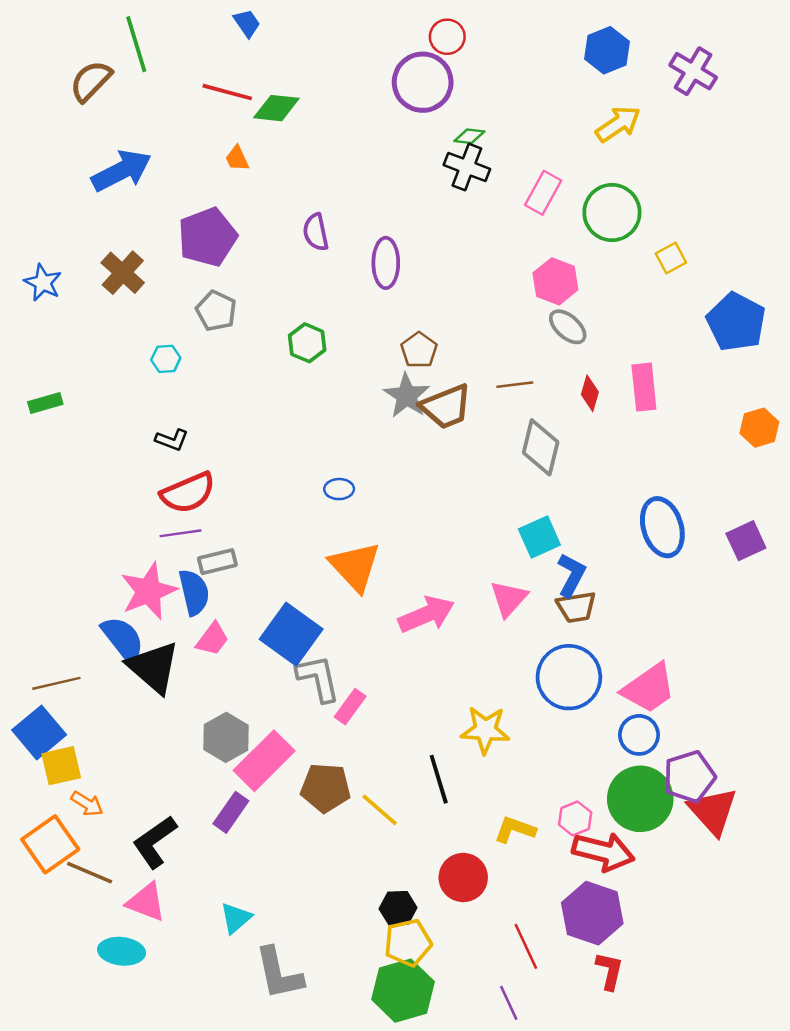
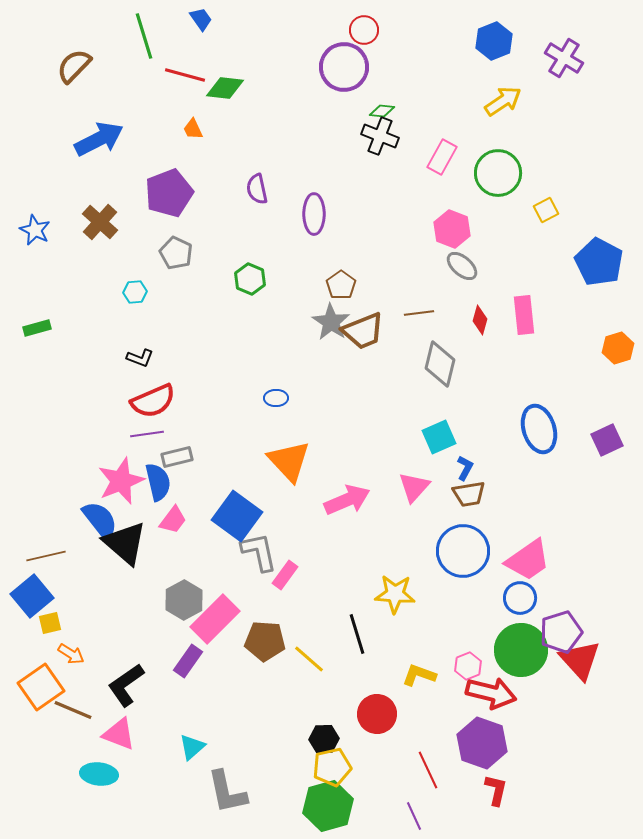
green line: (136, 44) -> (144, 36), moved
blue L-shape: (571, 575) -> (465, 468), size x0.7
yellow square: (61, 766) -> (50, 623), size x0.7

